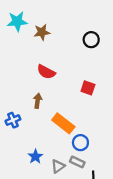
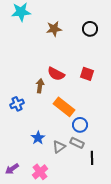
brown star: (42, 32) -> (54, 29), moved
red semicircle: (46, 72) -> (56, 74), moved

